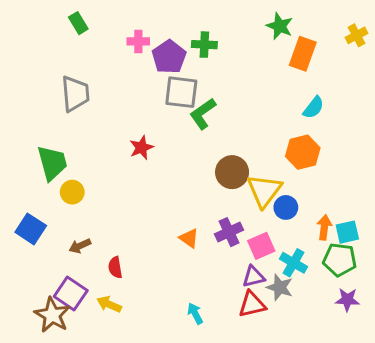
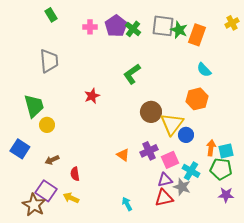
green star: (280, 26) -> (179, 30), moved
green cross: (204, 45) -> (133, 29), turned 35
purple pentagon: (169, 57) -> (116, 26), moved
gray square: (181, 92) -> (163, 26), moved
cyan semicircle: (314, 108) -> (204, 70), turned 98

